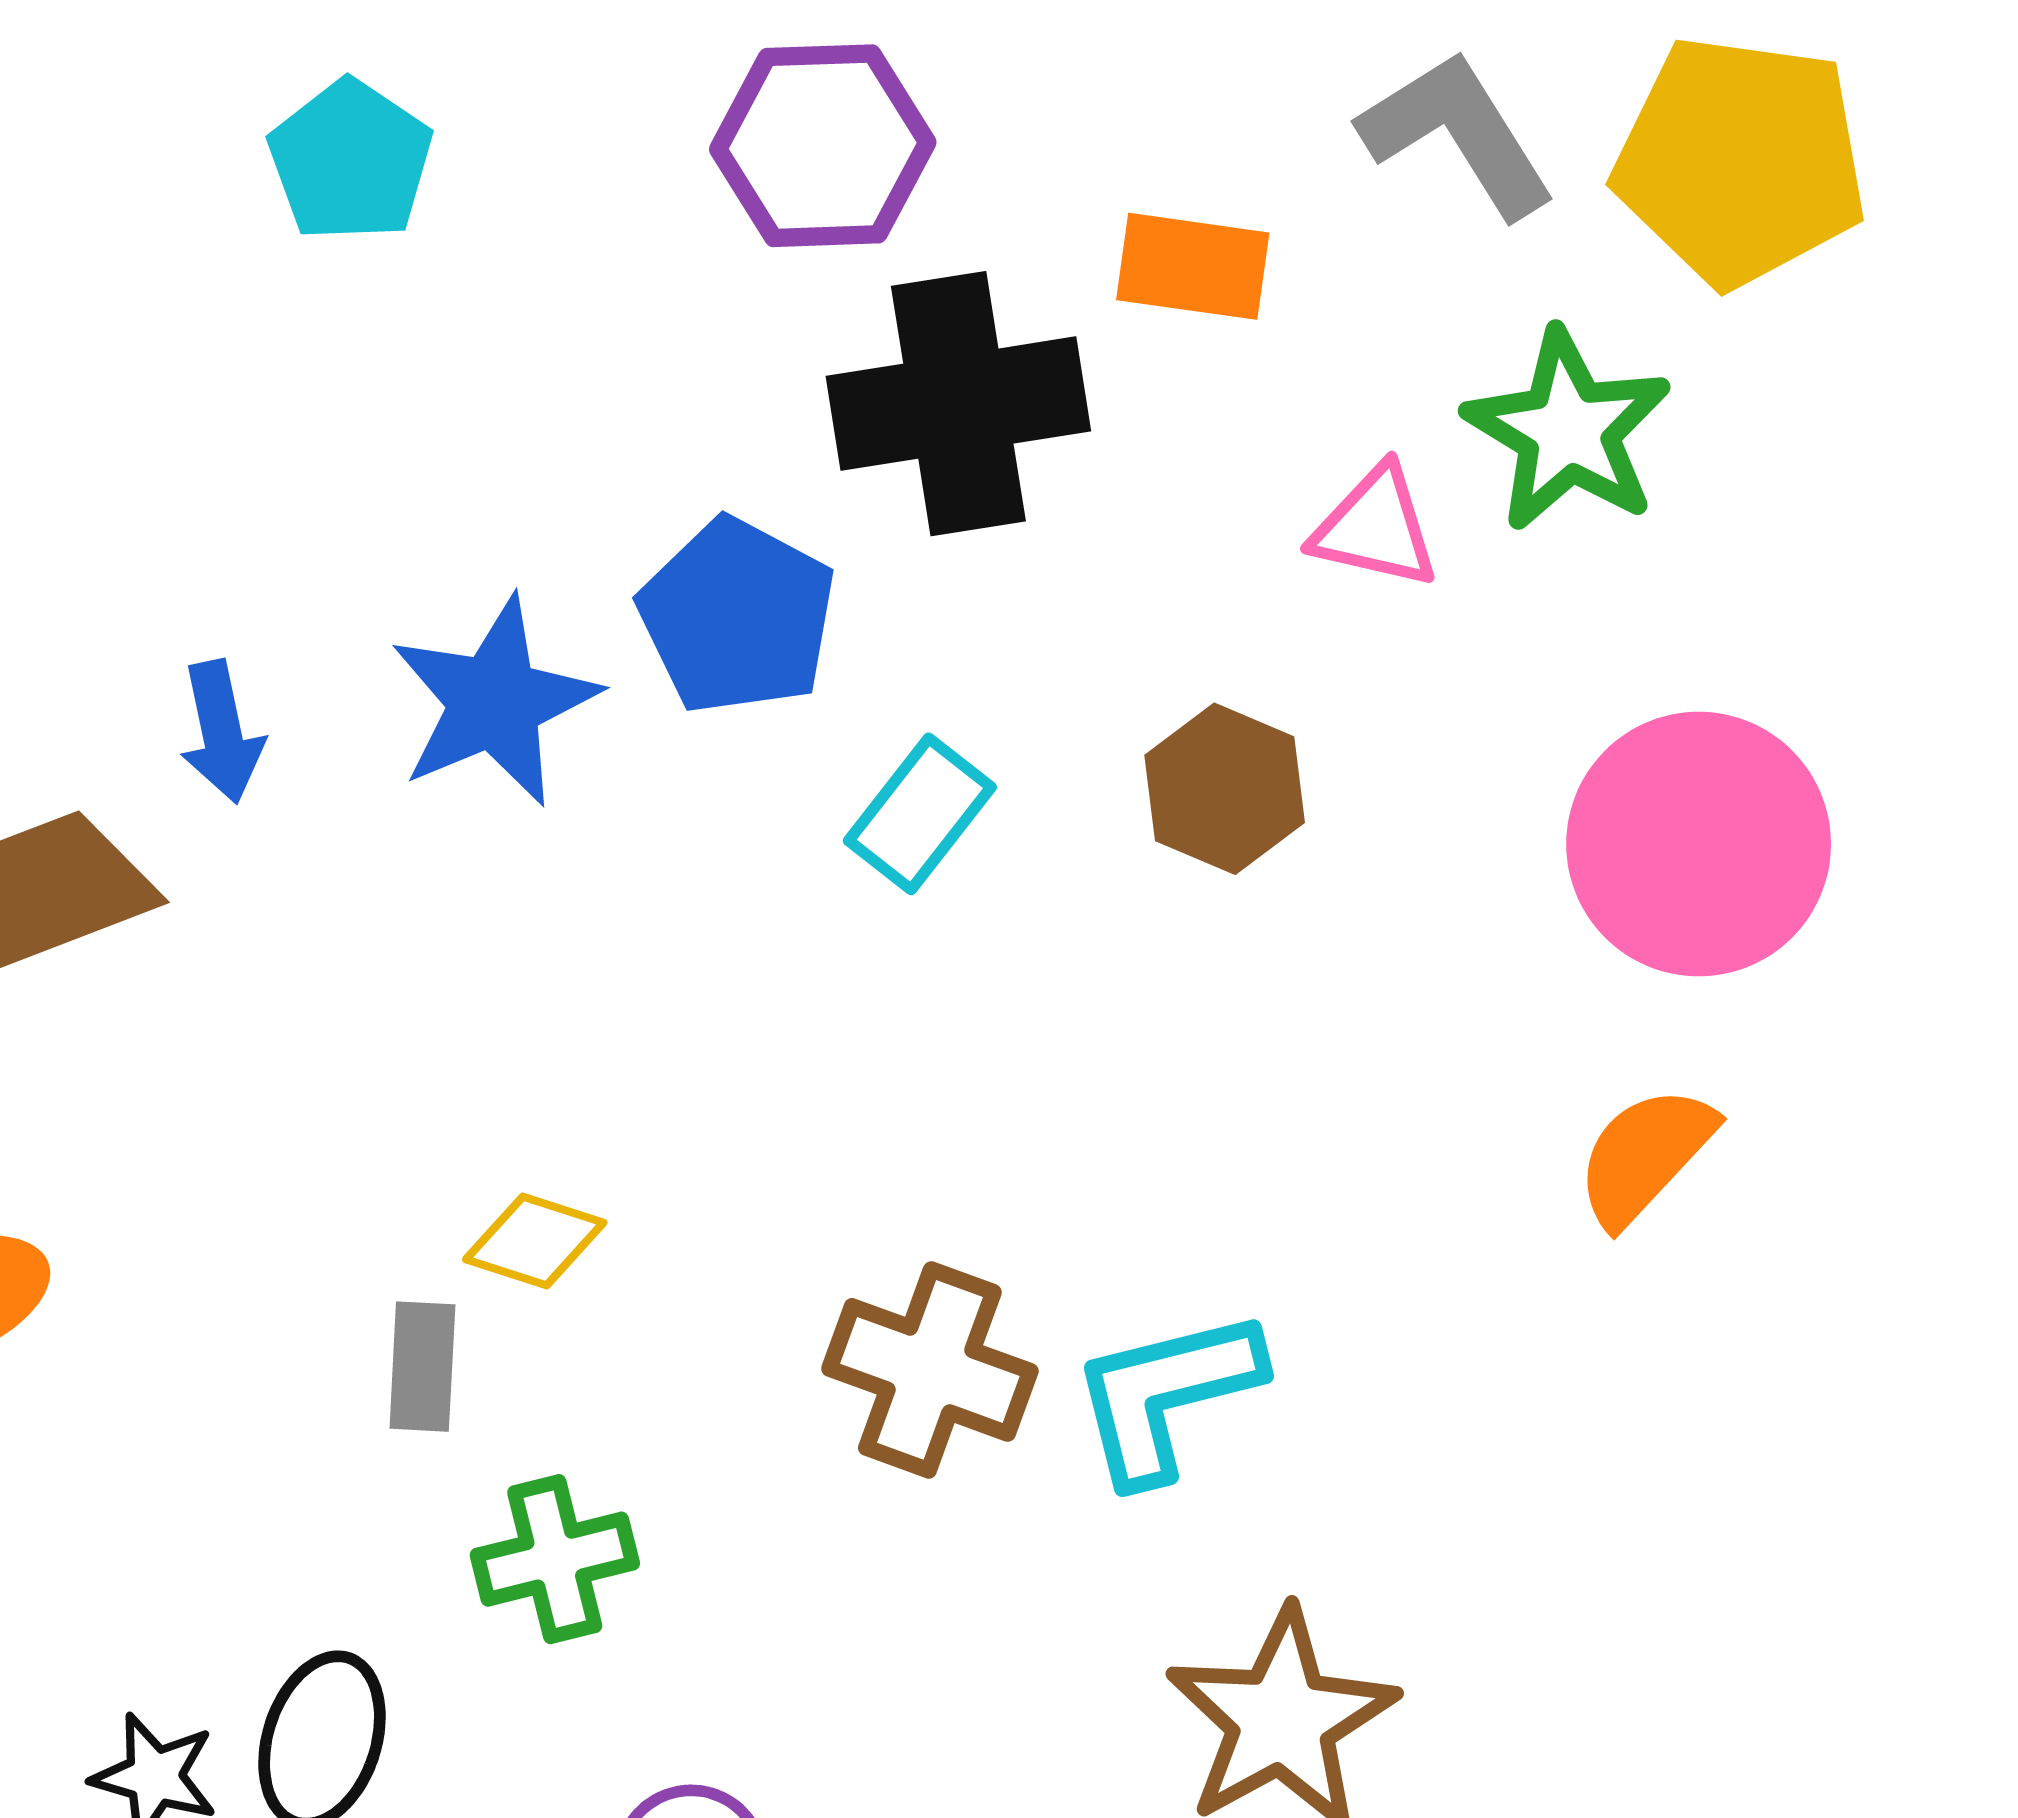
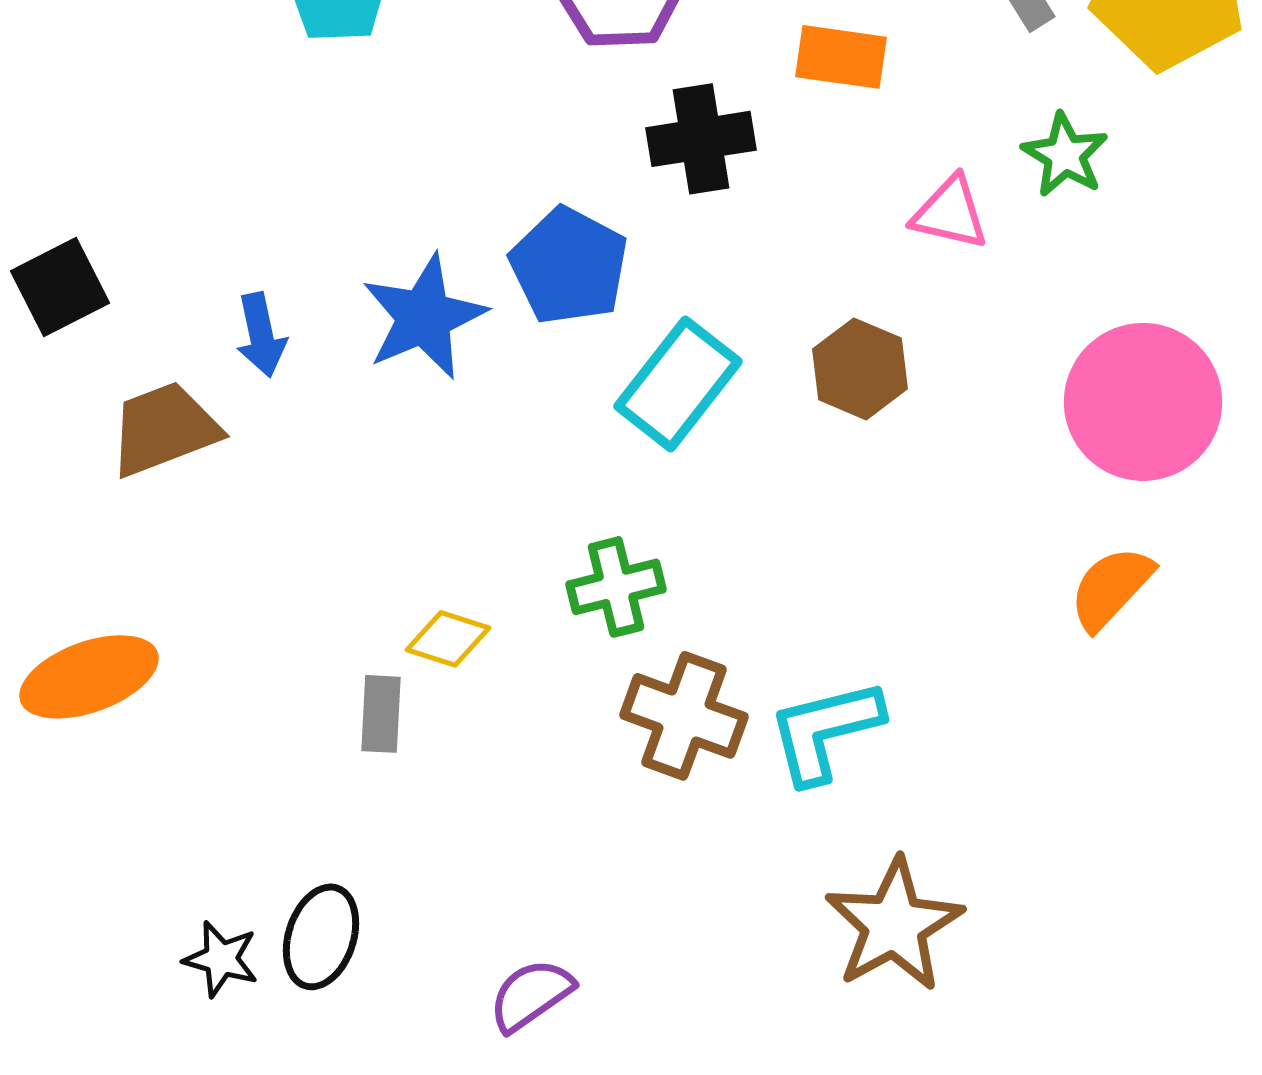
black cross: (958, 404) -> (701, 139), size x0.7
green star: (1568, 430) -> (1065, 155), size x0.7
cyan rectangle: (920, 814) -> (678, 384), size x1.4
green cross: (555, 1559) -> (616, 587), moved

